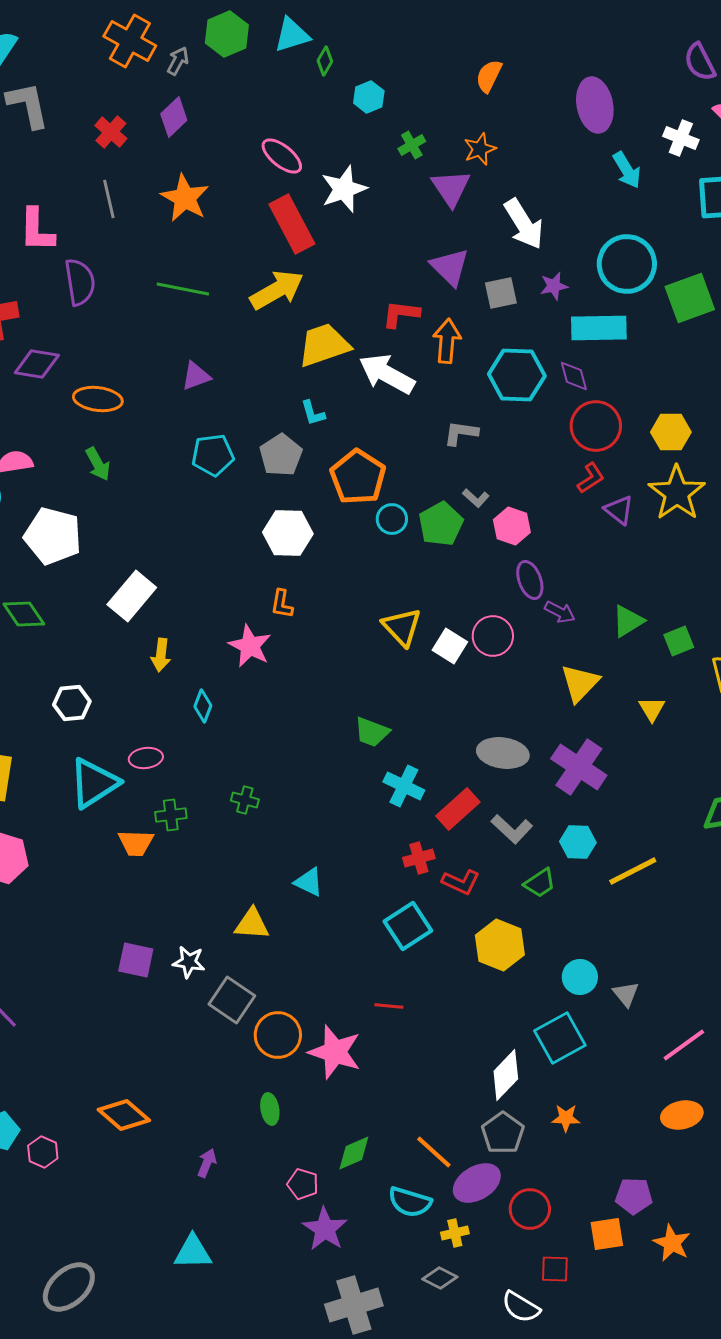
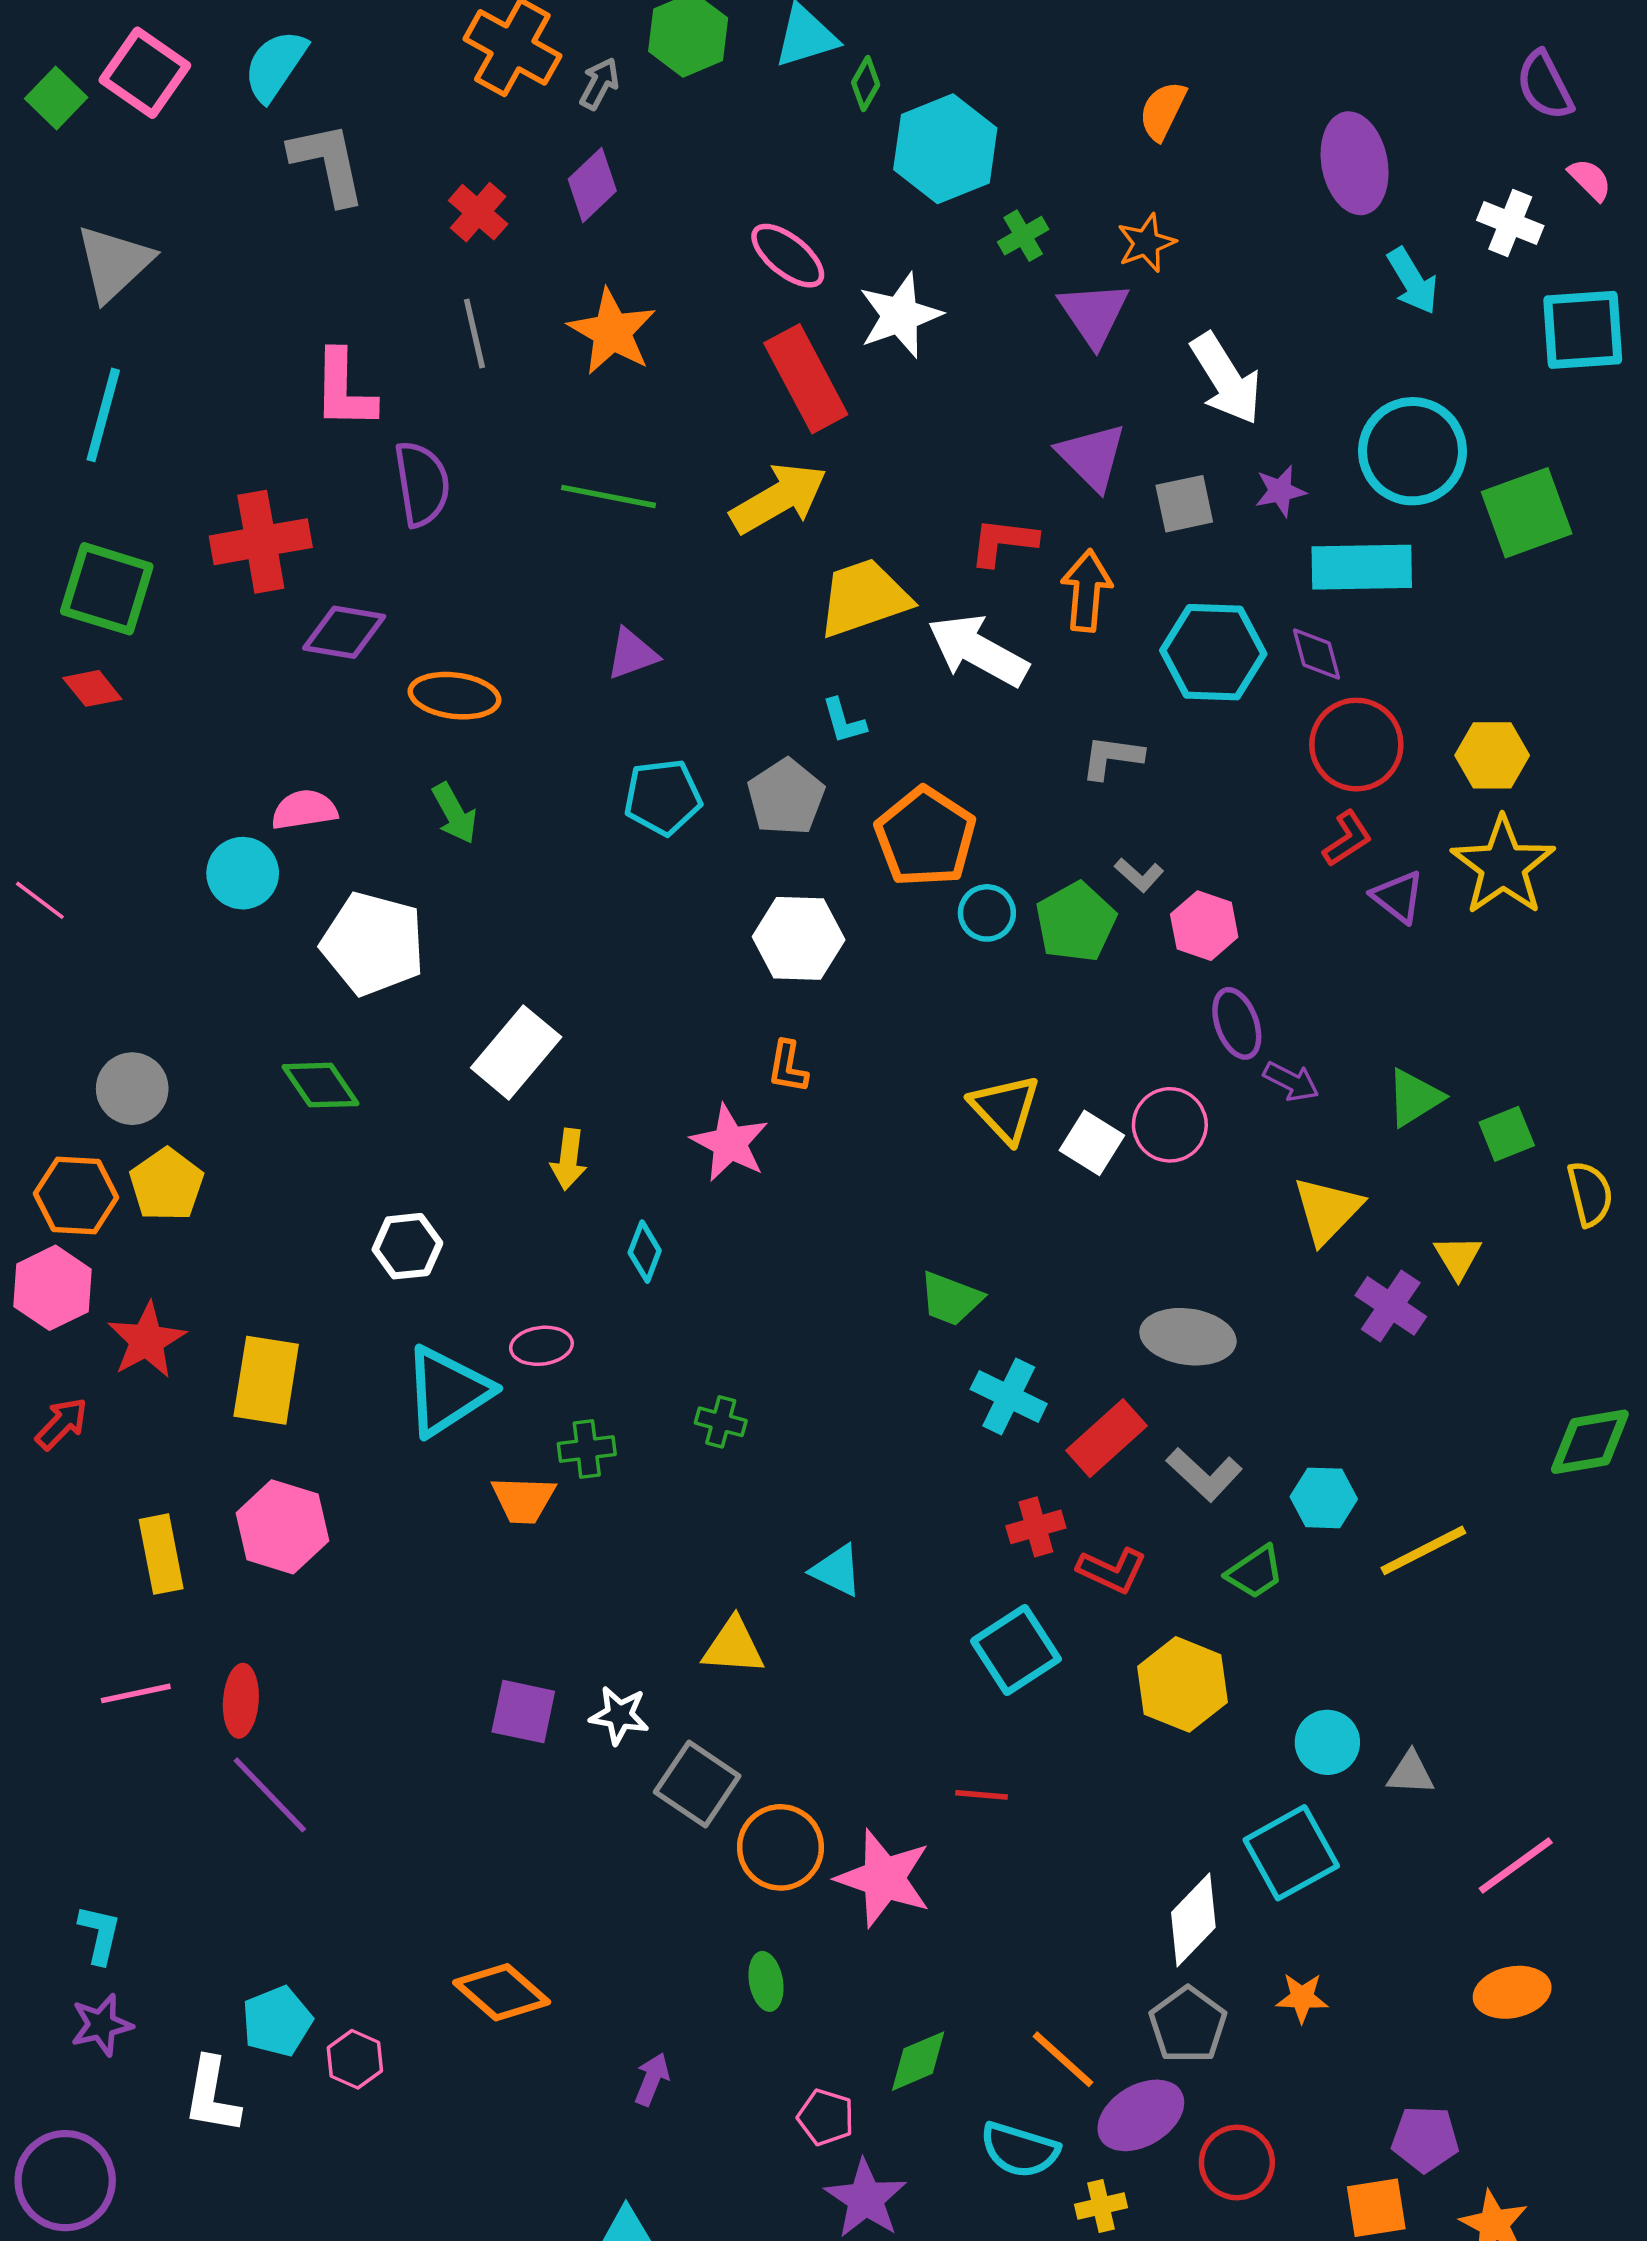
cyan hexagon: (369, 97) -> (945, 149), size x1.8
purple cross: (579, 767) -> (1391, 1306), moved, size x0.7
gray triangle: (626, 994) -> (1411, 1773), turned -48

